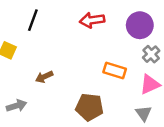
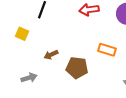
brown pentagon: (89, 107) -> (77, 68), moved

